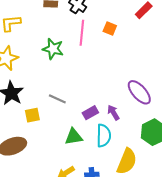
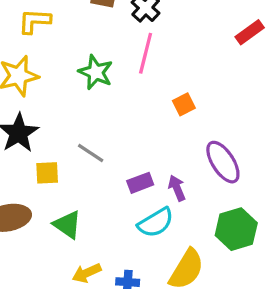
orange square: (110, 29) -> (184, 104), moved, turned 32
cyan semicircle: (104, 136) -> (156, 223), turned 50
green triangle: (74, 137) -> (67, 225), moved, turned 36

